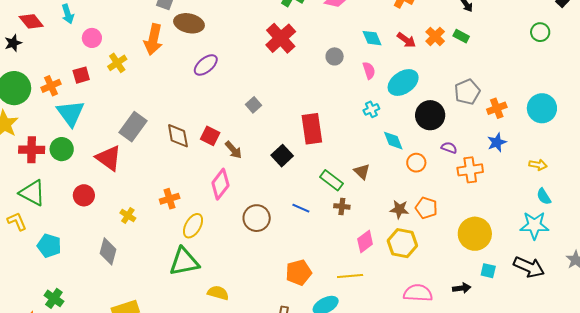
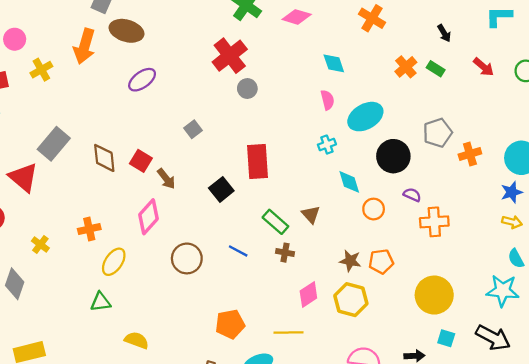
red arrow: (406, 40) -> (484, 67), moved
gray circle: (335, 56) -> (247, 89), moved
blue star: (497, 142) -> (512, 192), moved
orange pentagon: (426, 208) -> (381, 261), turned -30
green triangle: (184, 262) -> (101, 302), size x0.6

